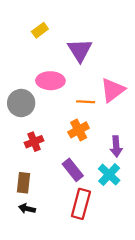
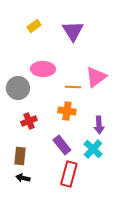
purple triangle: (80, 50) -> (73, 31), moved
orange cross: (79, 130) -> (67, 111), turned 36

